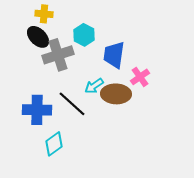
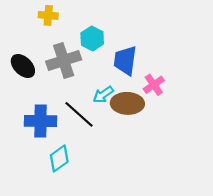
black ellipse: (38, 37) -> (23, 66), moved

